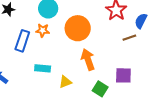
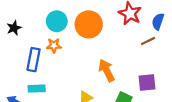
orange circle: (78, 28) -> (89, 24), moved
cyan rectangle: (43, 68) -> (37, 89), moved

